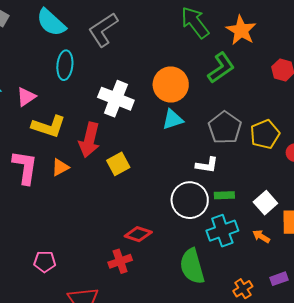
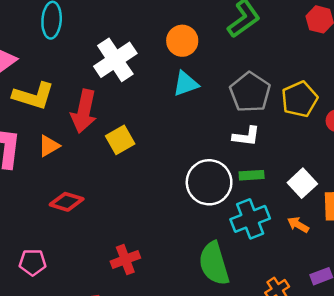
orange circle: (171, 84) -> (182, 41), size x0.7
white cross: (116, 99) -> (115, 60), turned 36
white L-shape: (207, 165) -> (246, 136), moved
red diamond: (138, 234) -> (67, 202), moved

